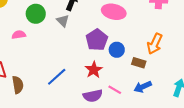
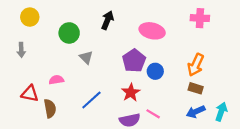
gray triangle: (63, 21) -> (86, 57), moved
pink semicircle: (19, 35) -> (56, 80), moved
brown rectangle: (139, 63) -> (196, 88), moved
blue arrow: (143, 87) -> (196, 112), moved

